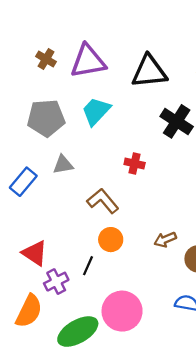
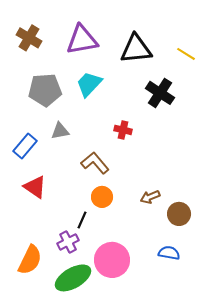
brown cross: (46, 59) -> (29, 38), moved, size x1.4
red triangle: (35, 253) -> (35, 187), moved
purple cross: (56, 282) -> (68, 242), moved

